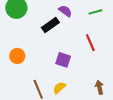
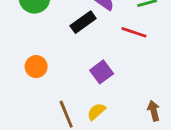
red line: (90, 43) -> (134, 32), moved, turned -48
purple square: (63, 60) -> (102, 72), turned 35

